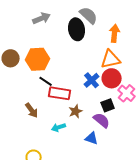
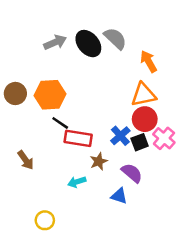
black ellipse: (77, 29) -> (88, 44), moved, turned -30
orange arrow: (115, 33) -> (149, 61), turned -36
blue cross: (92, 80) -> (120, 136), moved
black square: (108, 105) -> (140, 142), moved
brown arrow: (32, 110) -> (26, 160), moved

